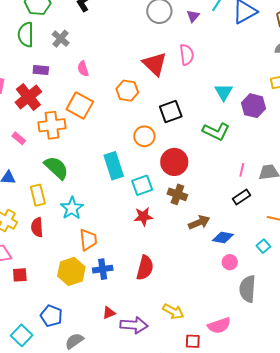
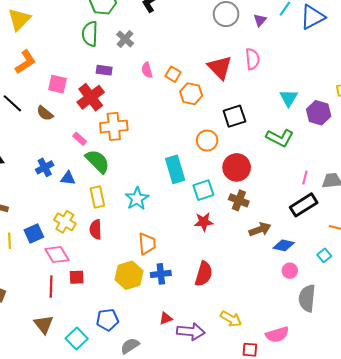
orange square: (80, 106) -> (173, 74), moved, size x0.6
green semicircle: (56, 168) -> (97, 161), moved
black rectangle: (241, 197) -> (304, 205), size x1.5
cyan star: (72, 208) -> (137, 199), moved
blue pentagon: (51, 316) -> (107, 320), turned -30

